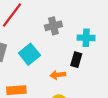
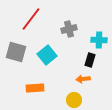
orange arrow: (58, 75) -> (83, 79), moved

